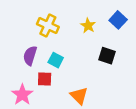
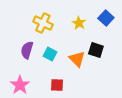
red square: (45, 79) -> (57, 85), moved
orange triangle: (79, 96) -> (77, 59), moved

